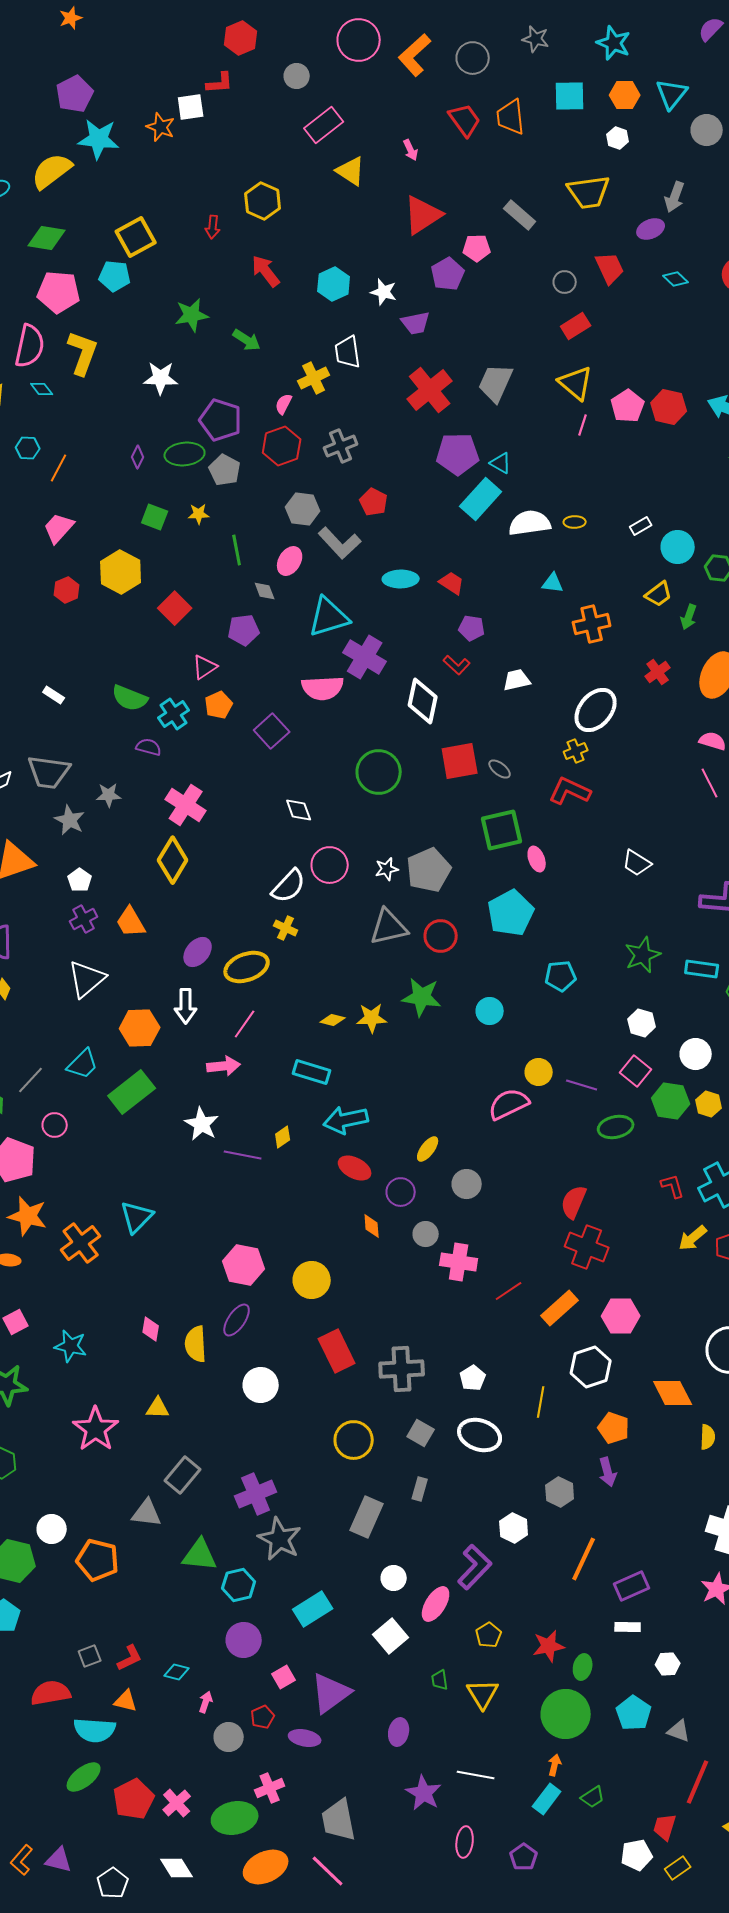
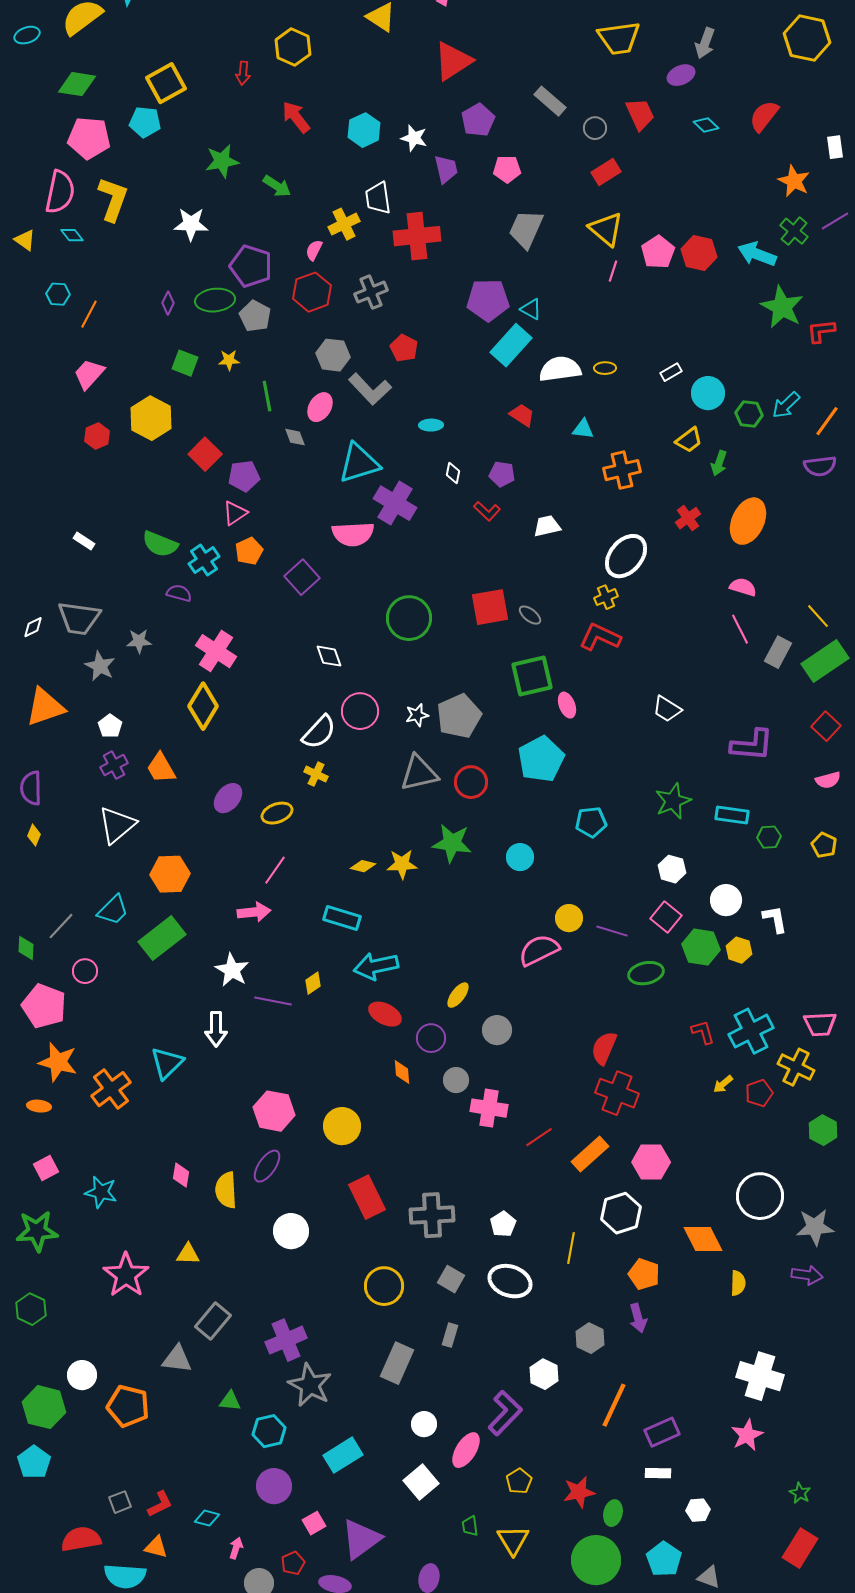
gray rectangle: (520, 215) -> (550, 101), moved
pink pentagon: (477, 248) -> (507, 169), moved
purple trapezoid: (416, 323) -> (446, 169), turned -92
red cross: (430, 390) -> (417, 236), moved, turned 33
cyan ellipse: (401, 579) -> (431, 425), size x0.7
red trapezoid: (452, 583) -> (522, 415), moved
purple pentagon: (244, 630) -> (244, 476), moved
white diamond: (423, 701) -> (453, 473), moved, size x0.5
yellow ellipse: (247, 967) -> (277, 813), size x0.7
white arrow: (186, 1006) -> (216, 1029), moved
yellow arrow: (693, 1238) -> (723, 1084), size x0.7
green triangle: (200, 1555) -> (230, 1401), size x0.6

